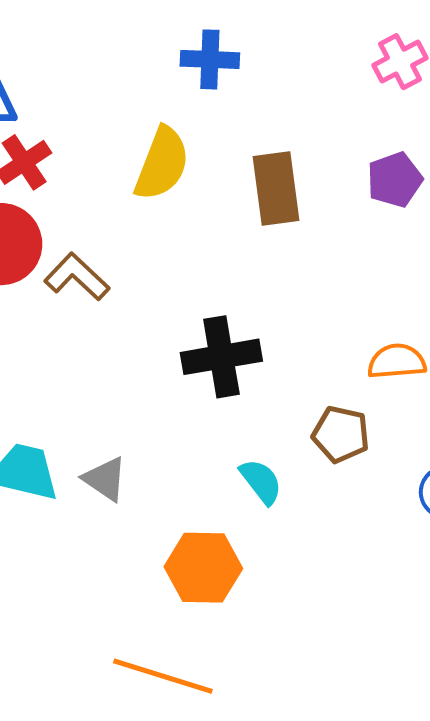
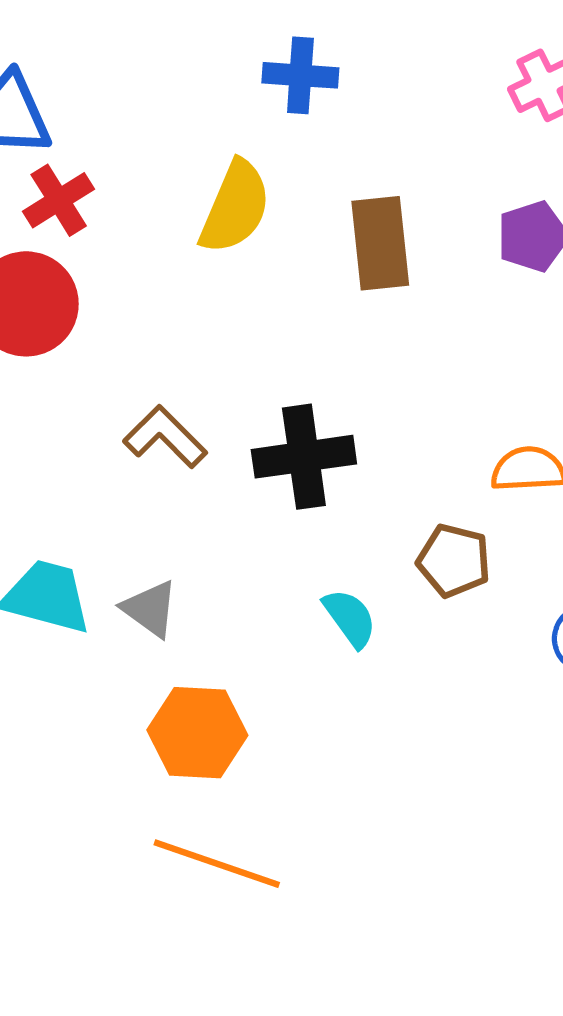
brown L-shape: (77, 277) -> (165, 437), moved
orange hexagon: (203, 568) -> (197, 733), moved

